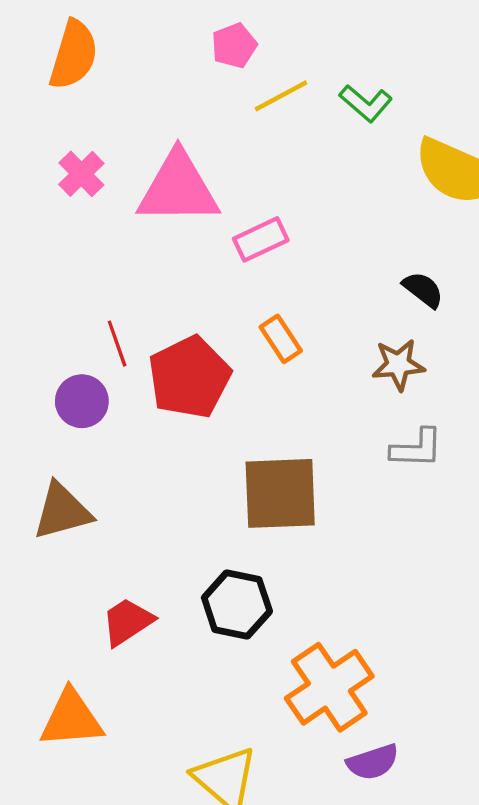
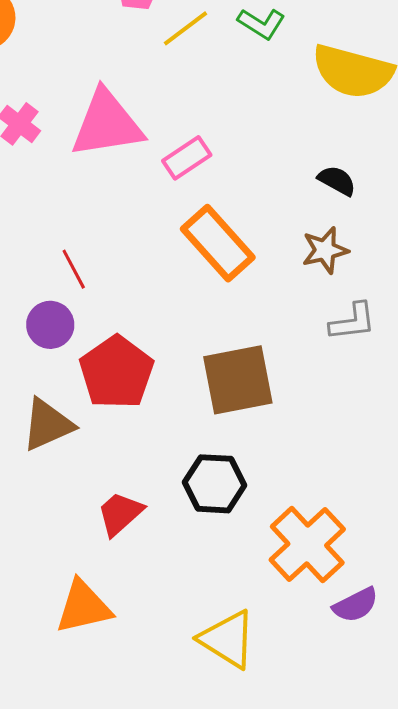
orange rectangle: (281, 339) -> (218, 243), size x1.8
red pentagon: (189, 377) -> (116, 372), moved

